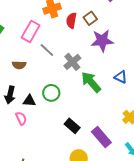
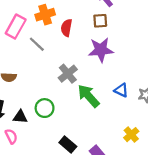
brown square: (90, 18) -> (100, 21), moved, turned 32
pink rectangle: (31, 32) -> (16, 27), moved
gray line: (47, 50) -> (37, 44), moved

